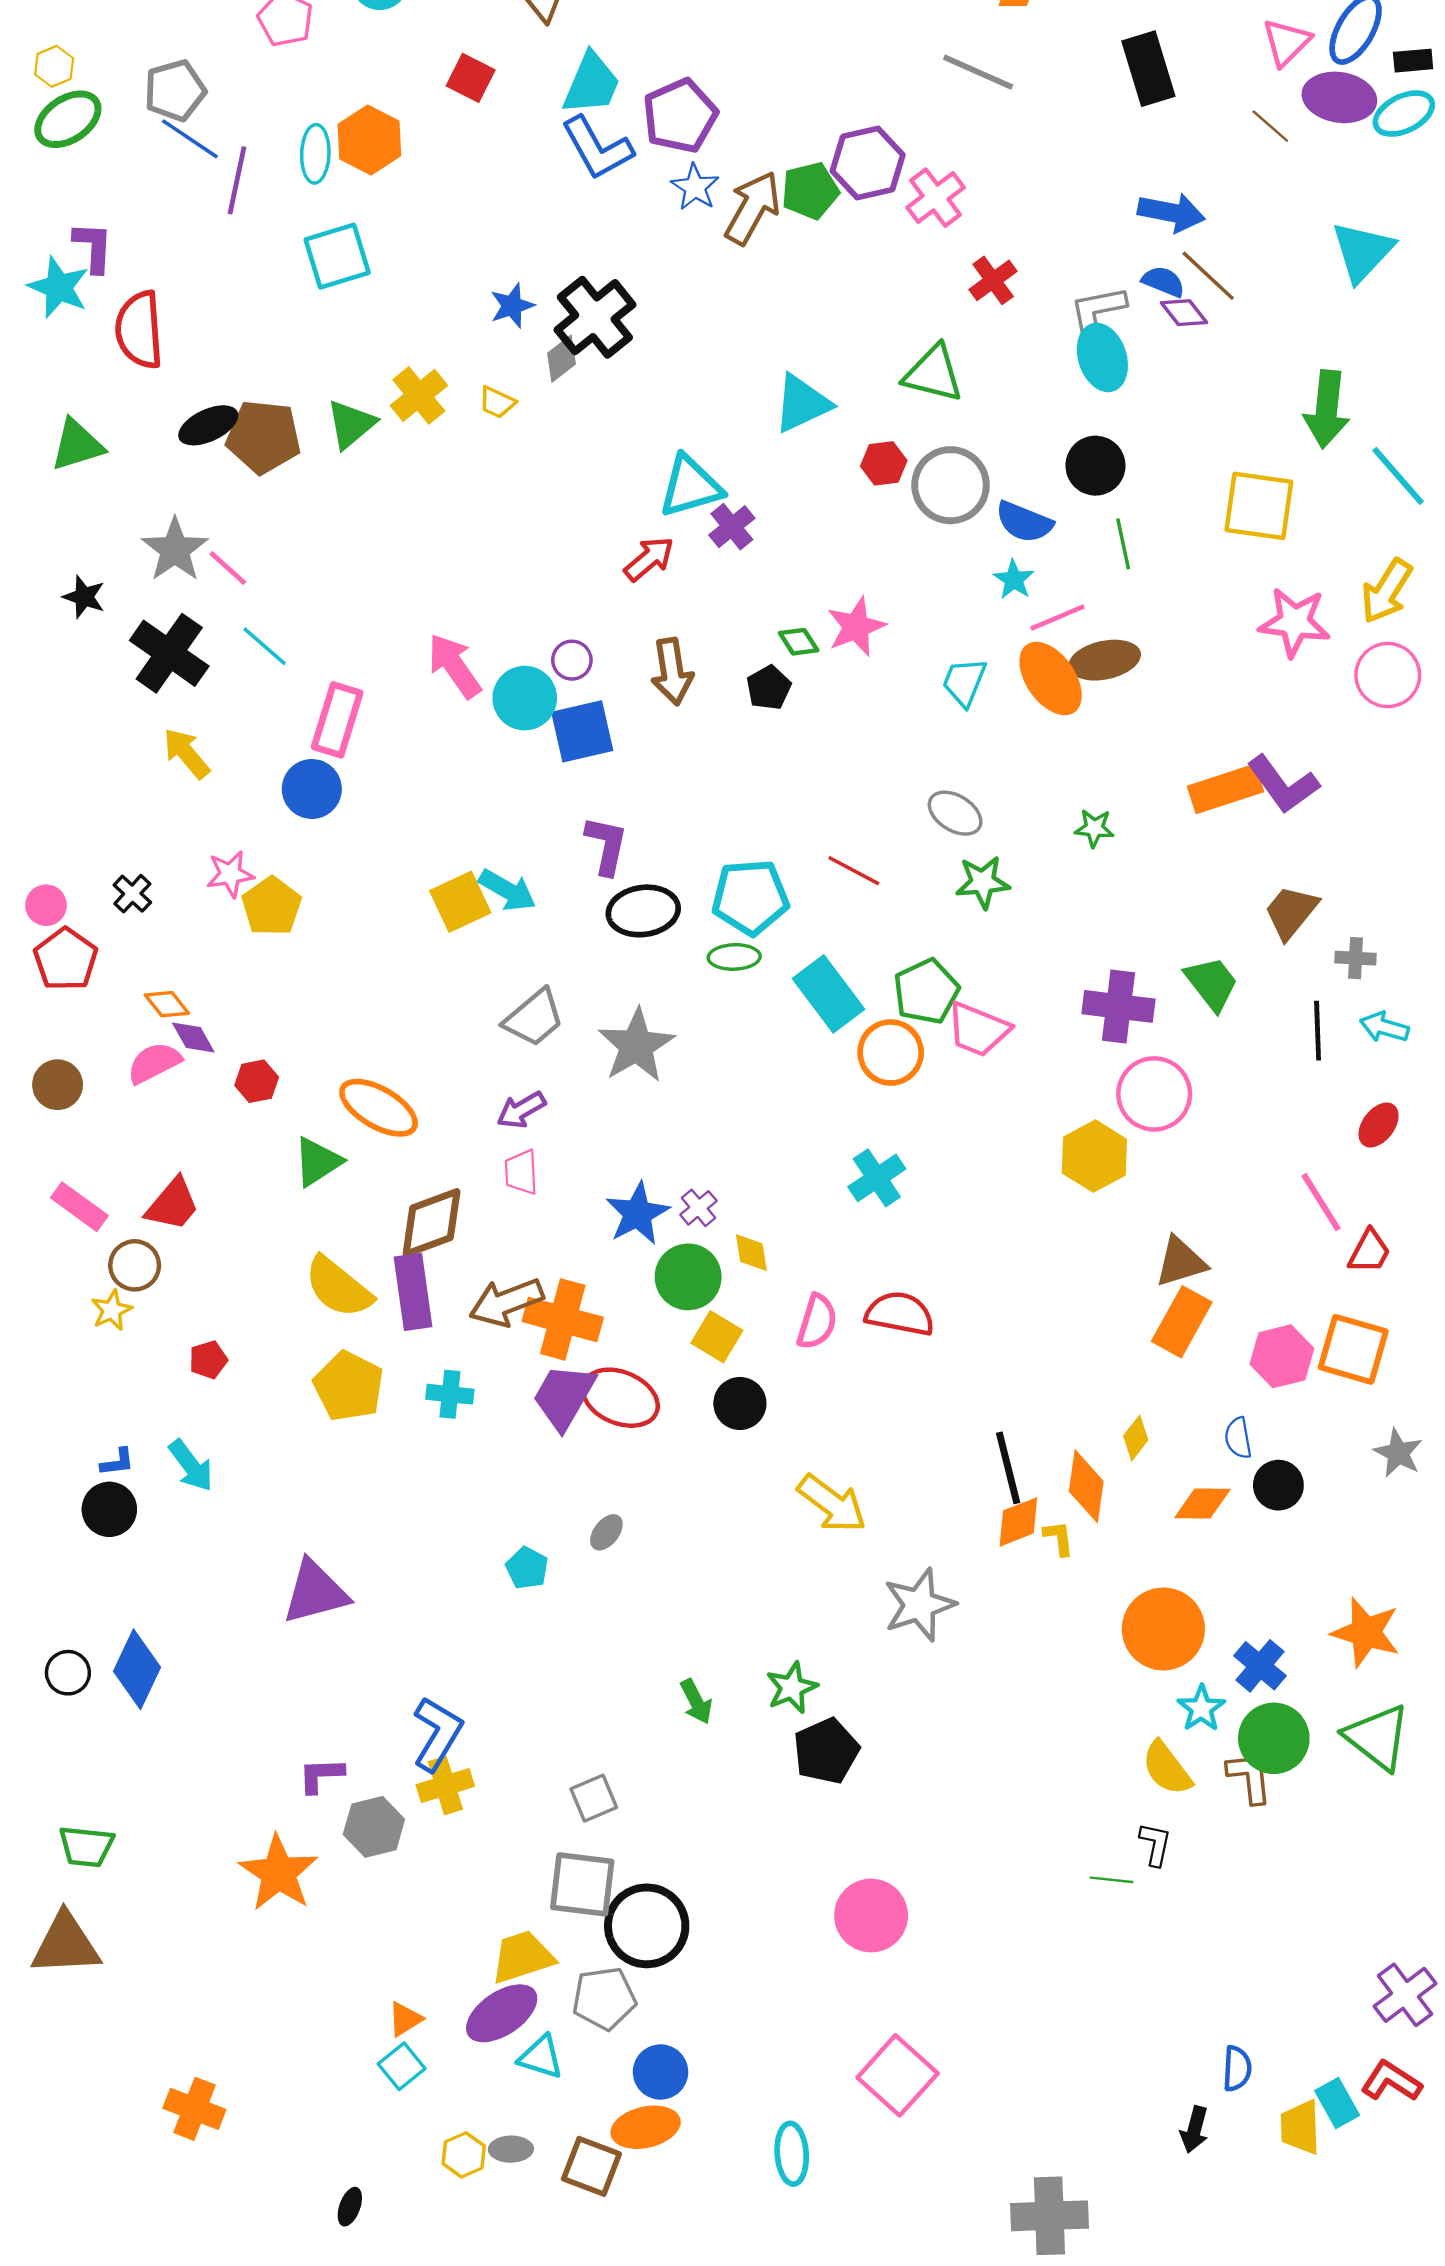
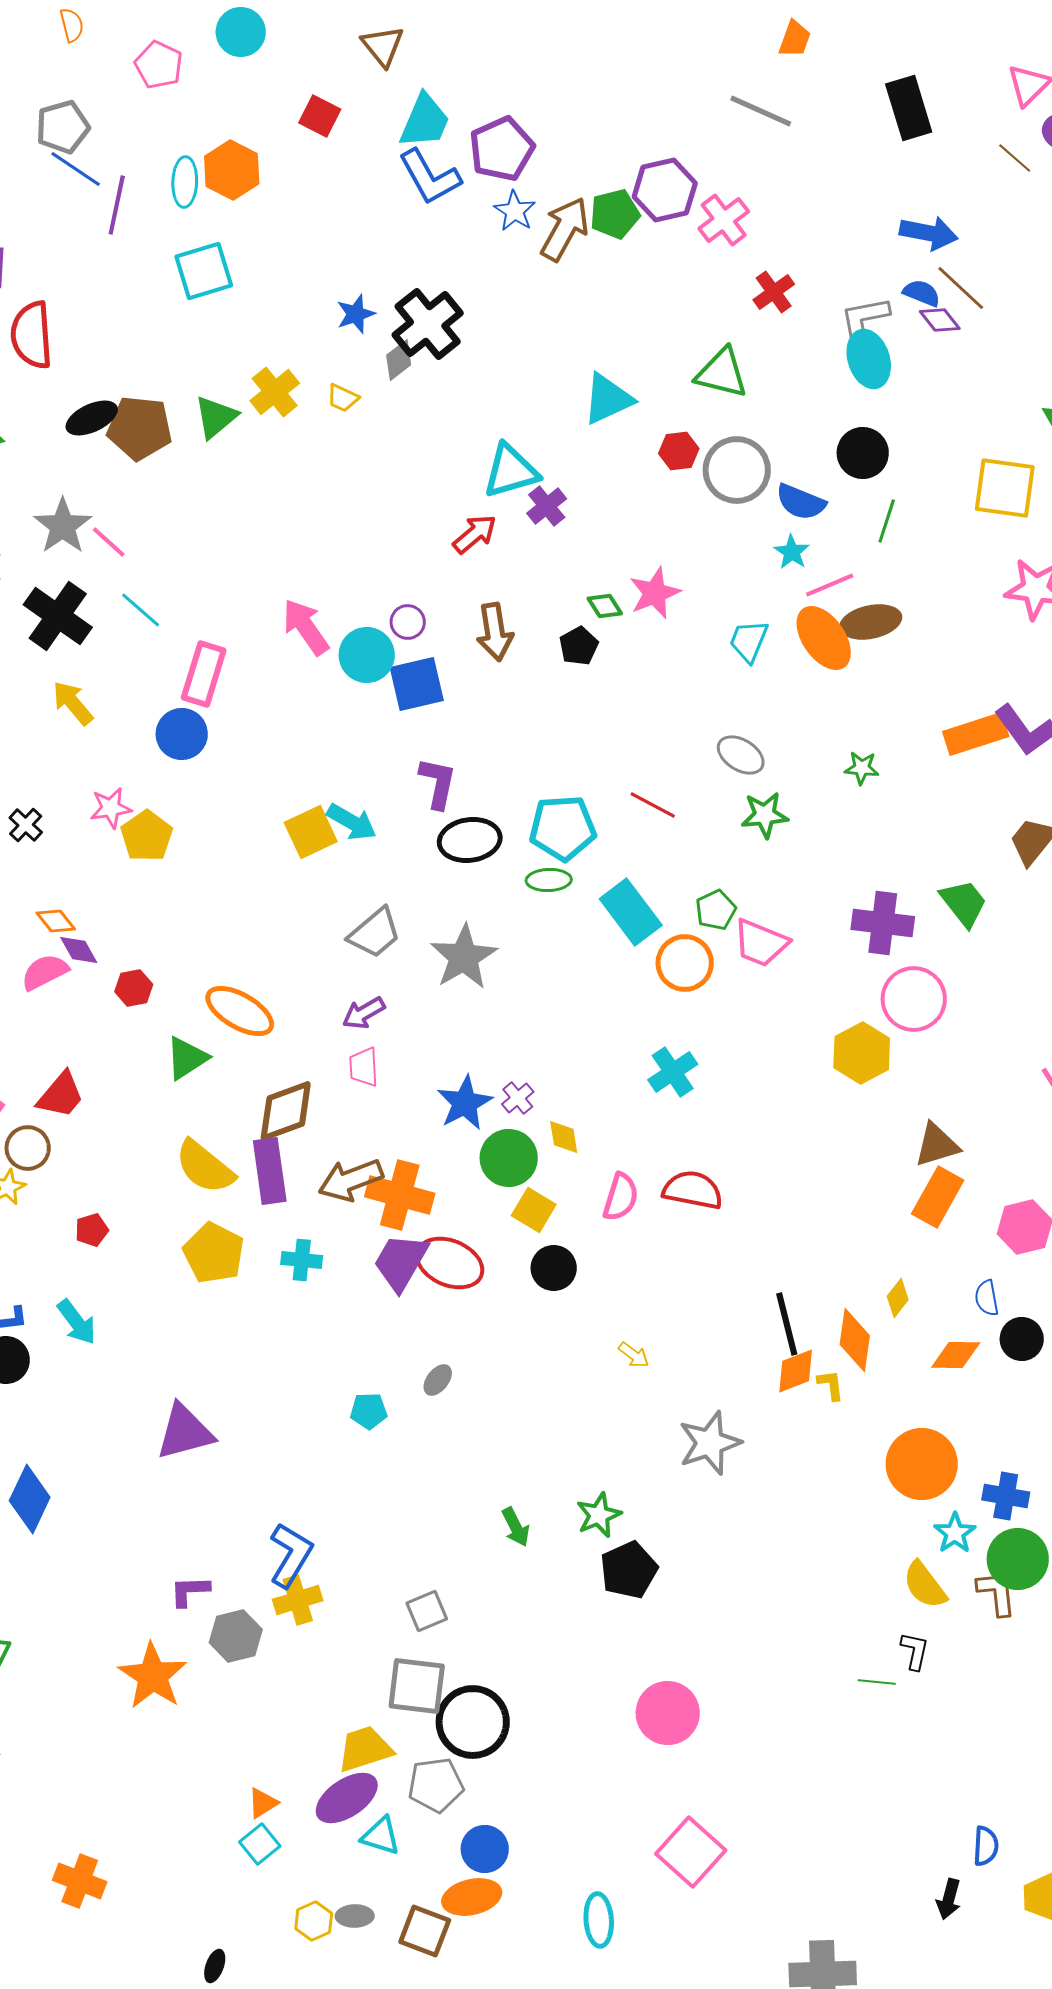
green line: (1123, 544) -> (887, 521), turned 30
green pentagon: (926, 991) -> (716, 910), size x0.7
yellow arrow: (832, 1504) -> (634, 1355), size x0.5
cyan pentagon: (527, 1568) -> (369, 1411), turned -30
blue cross: (1260, 1666) -> (1006, 1496), turned -30

